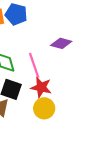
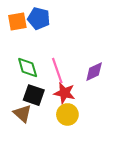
purple diamond: (61, 43) -> (94, 72), moved, turned -40

